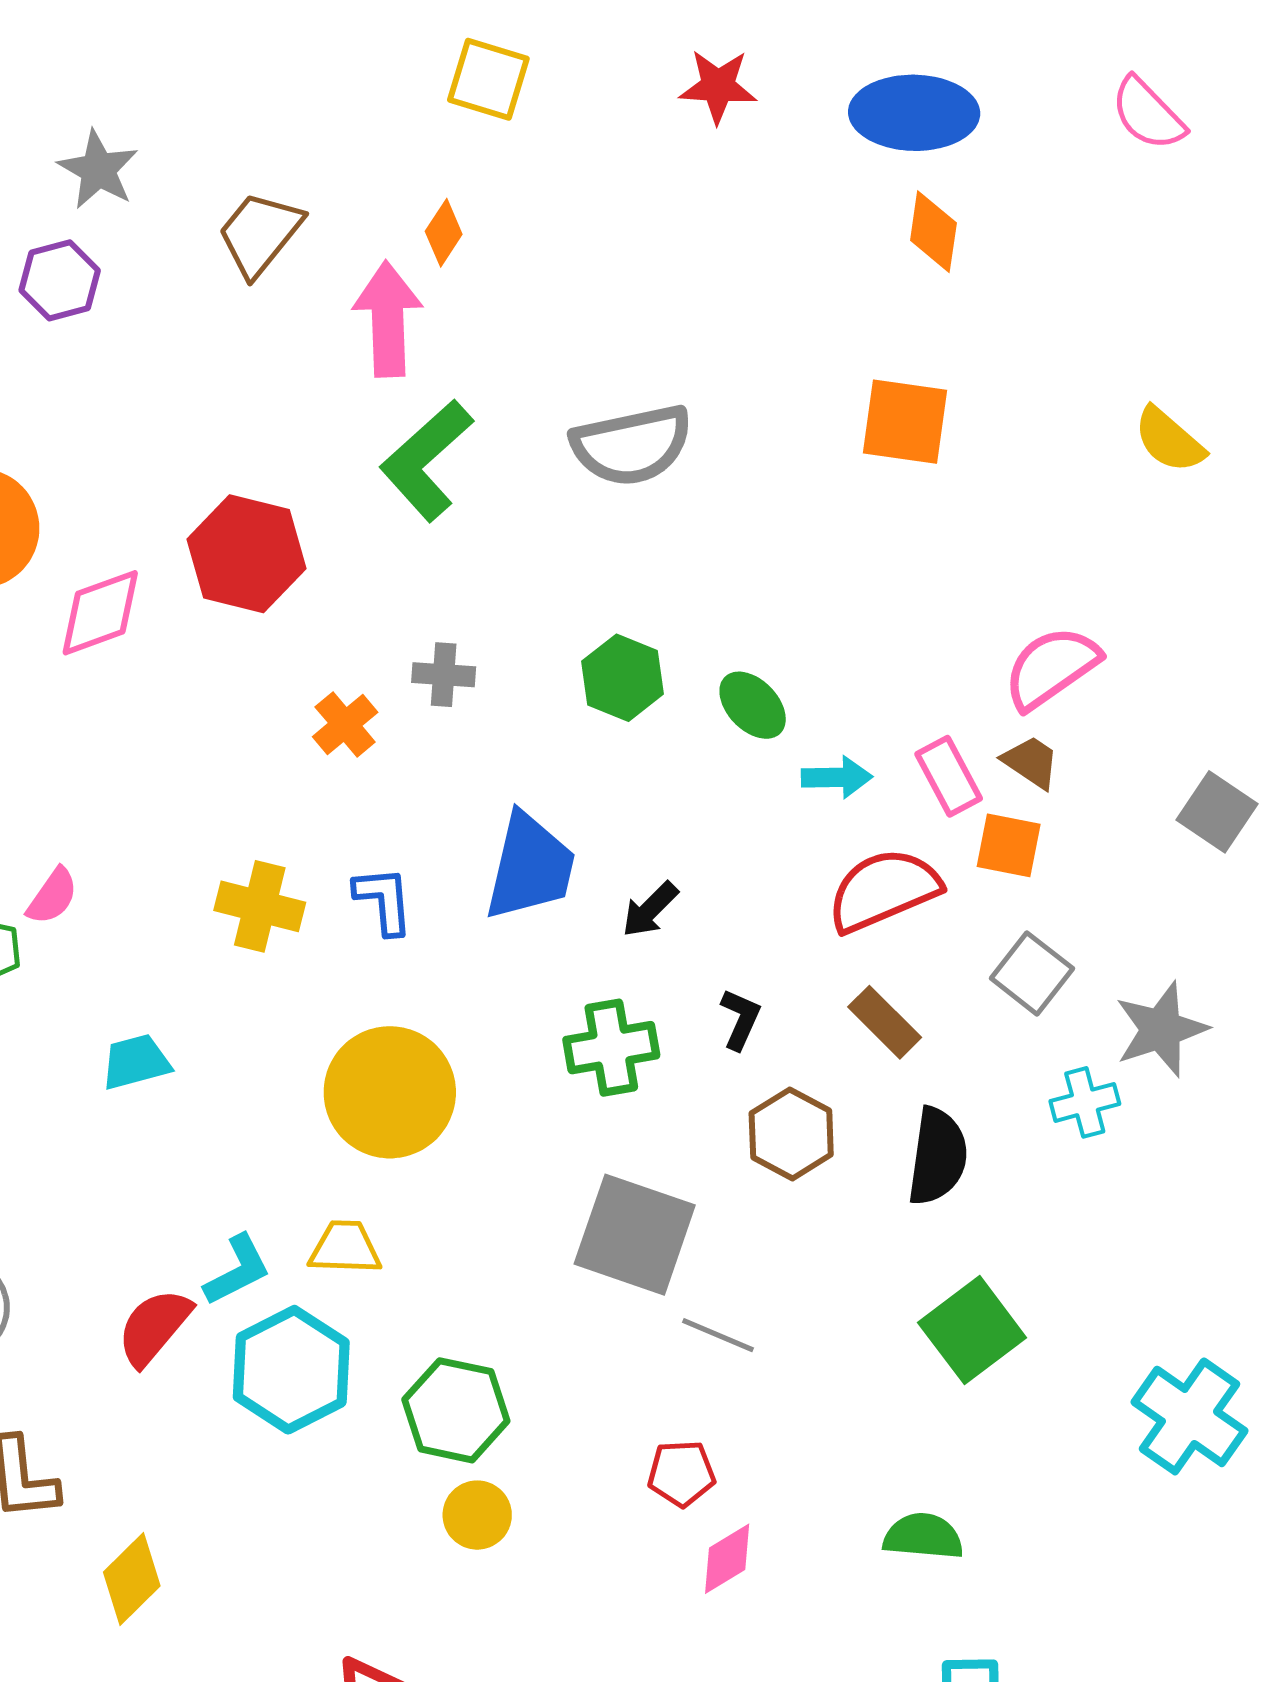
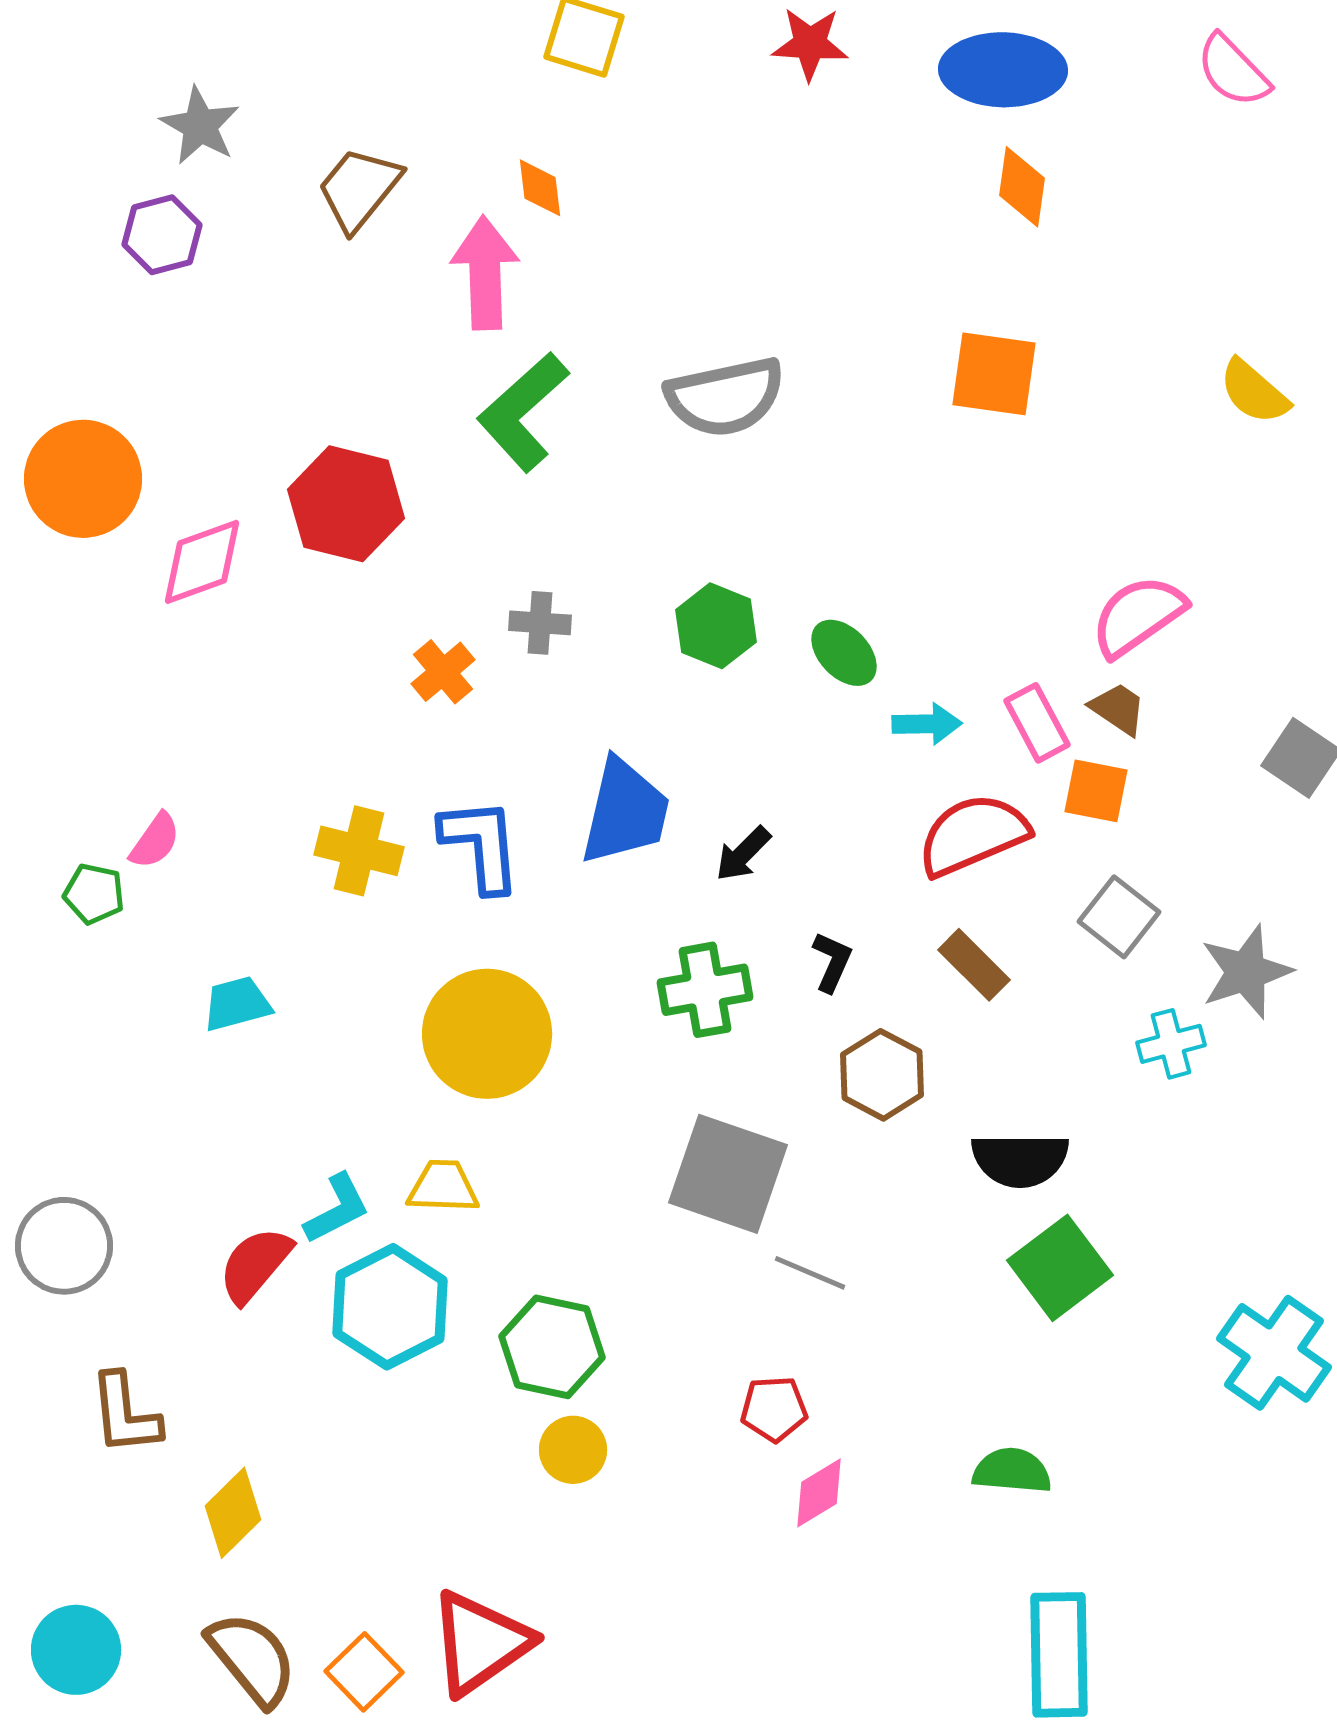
orange diamond: (444, 233) -> (540, 188), turned -40
blue L-shape: (384, 900) -> (481, 845), size x1.4
black semicircle: (937, 1156) -> (1020, 1160), moved, turned 82

